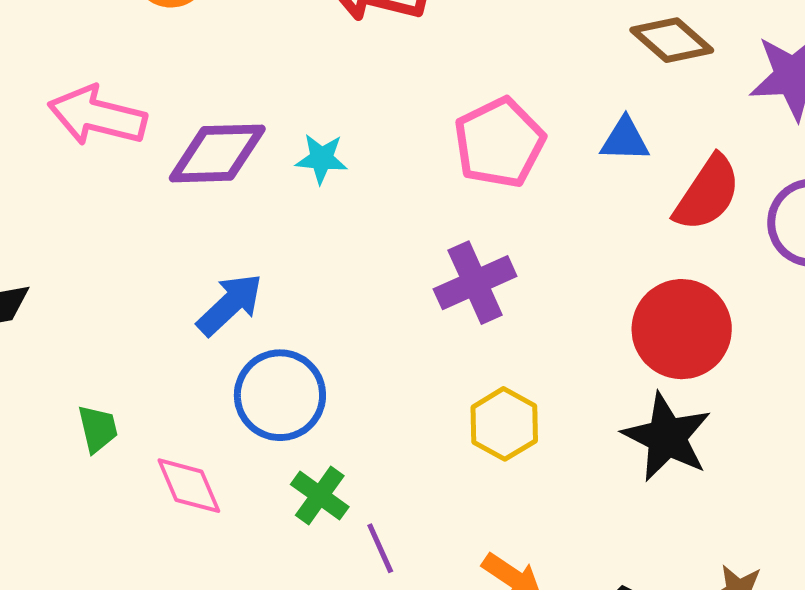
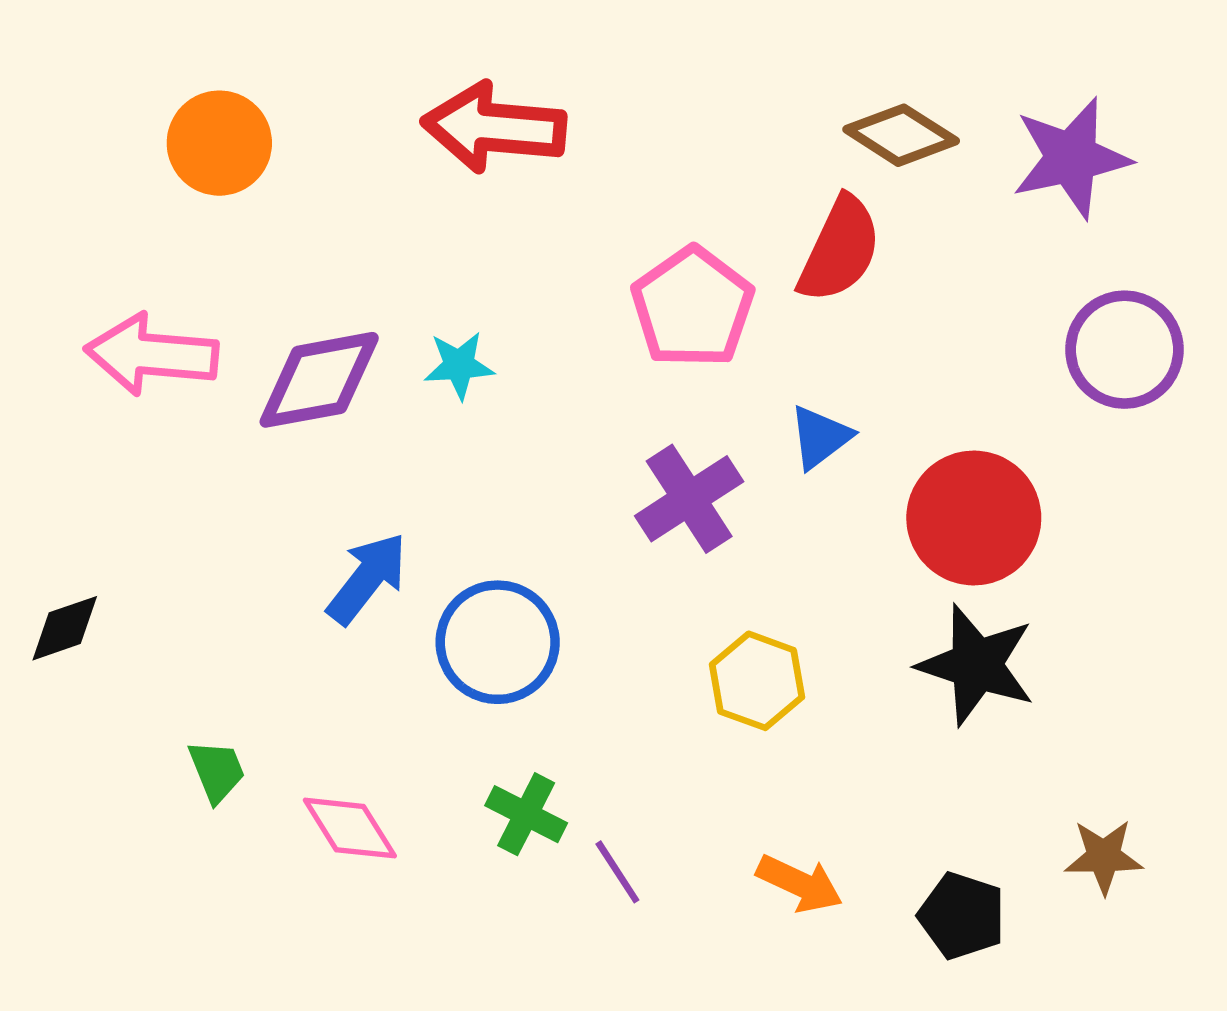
blue triangle: (625, 140) -> (820, 437), moved, turned -30
red semicircle: (707, 193) -> (840, 249), moved
blue circle: (280, 395) -> (498, 642), moved

